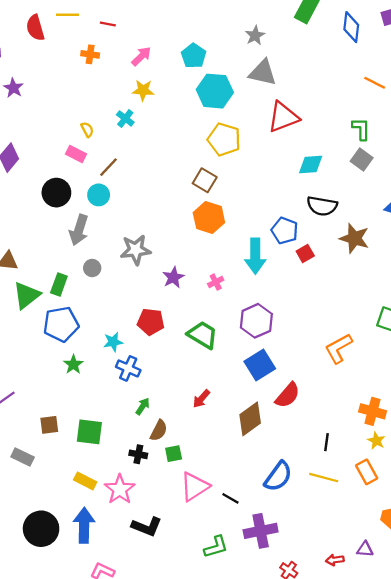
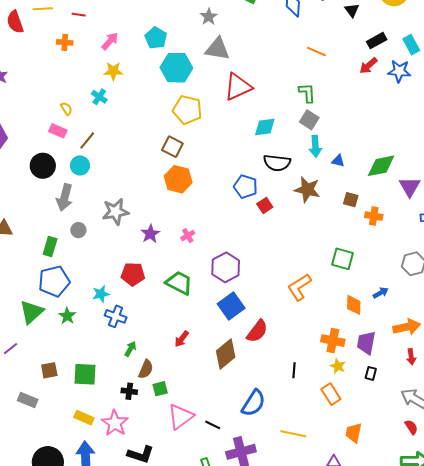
cyan arrow: (255, 256) -> (315, 146), moved, size x0.7
green triangle: (27, 295) -> (32, 312), moved
yellow line: (324, 478) -> (293, 434), moved

